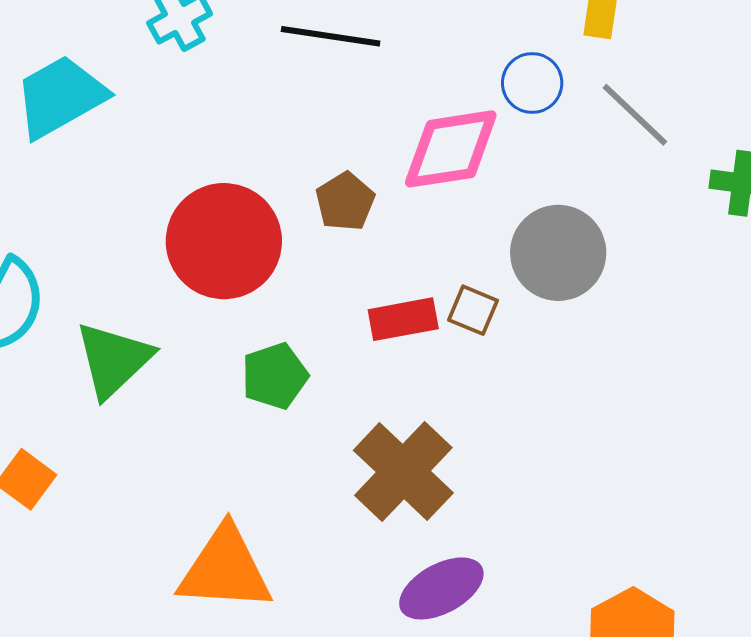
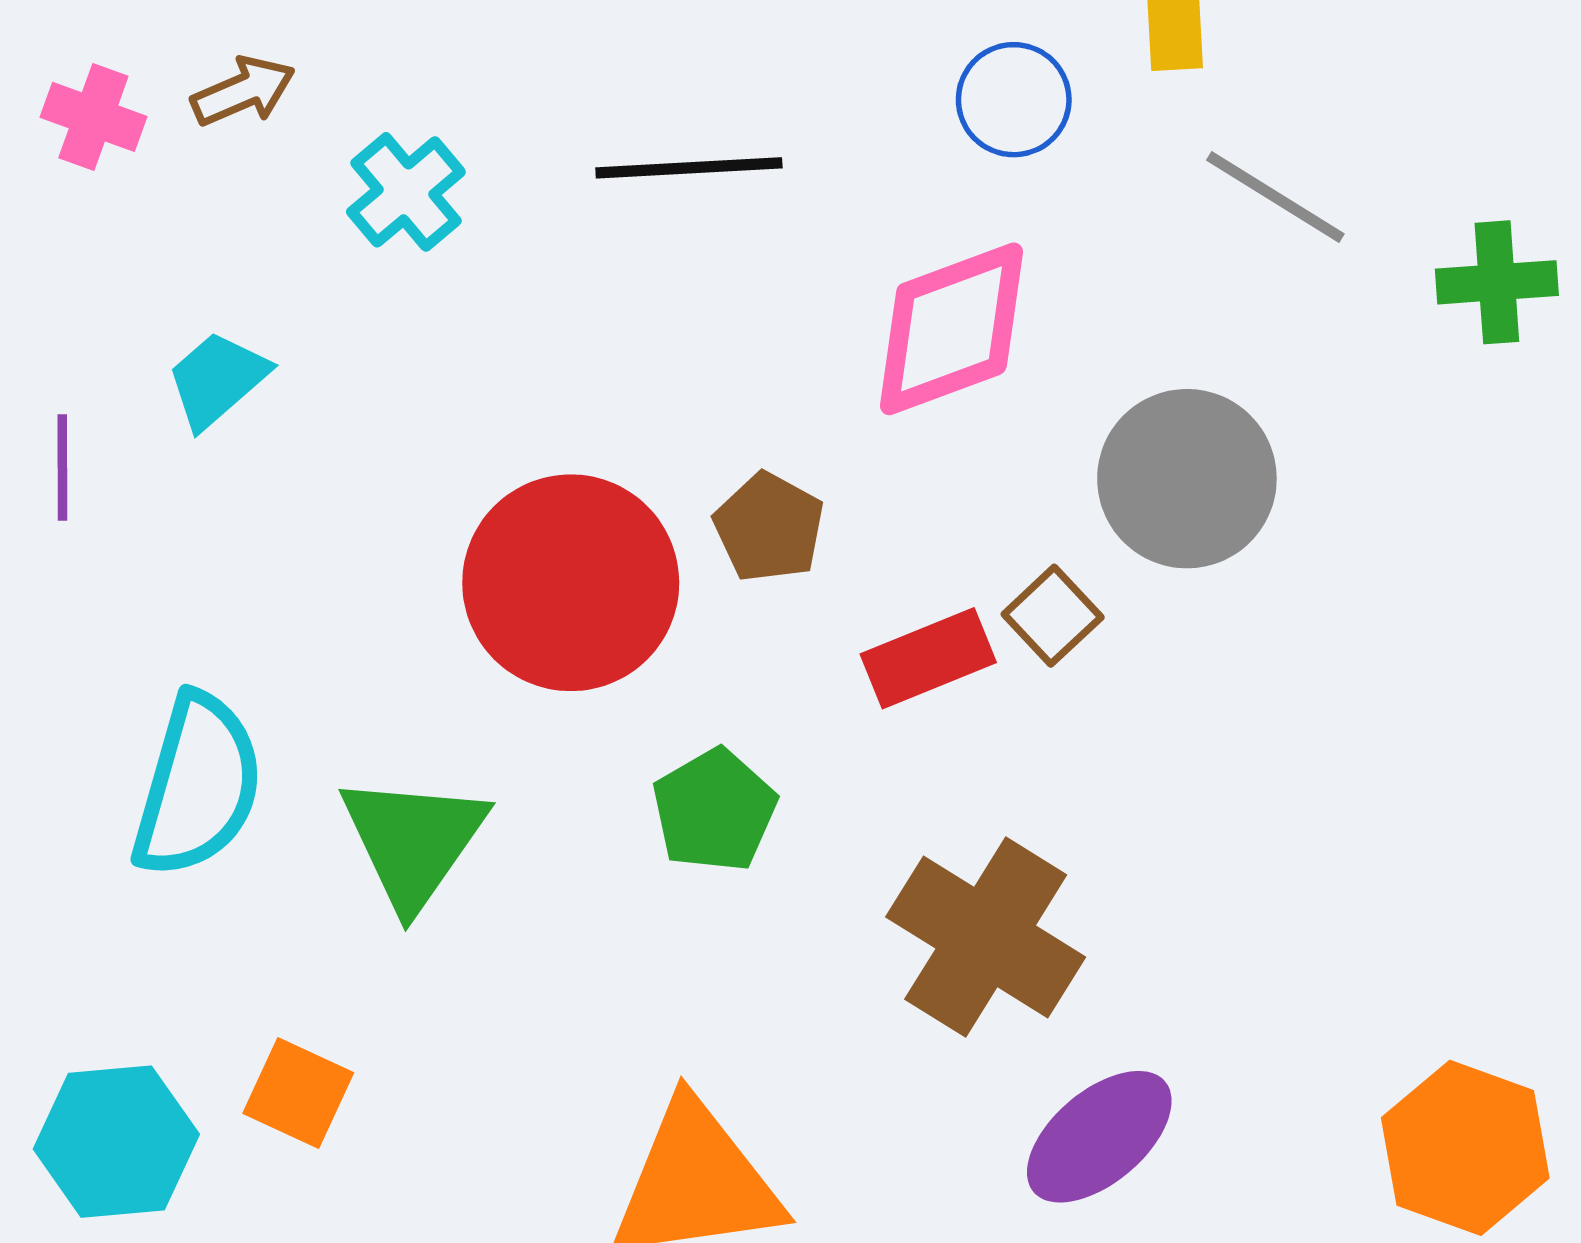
blue circle: (532, 83) -> (1014, 100), moved
cyan trapezoid: (60, 97) -> (217, 380), size x0.6
brown pentagon: (345, 202) -> (769, 527), moved
brown square: (473, 310) -> (1053, 616), turned 36

